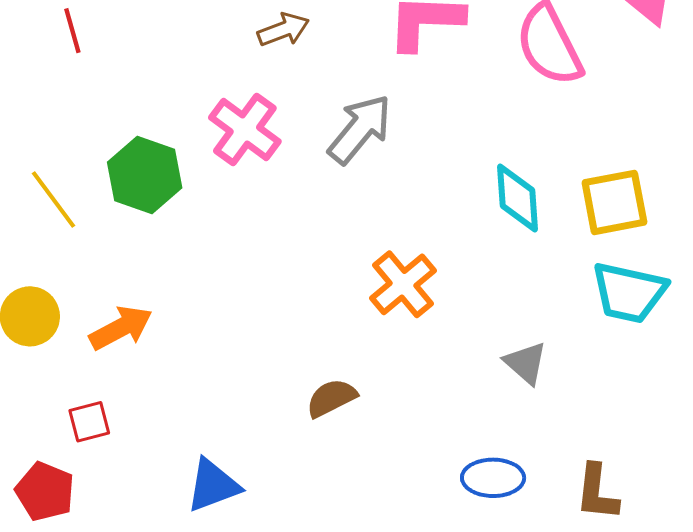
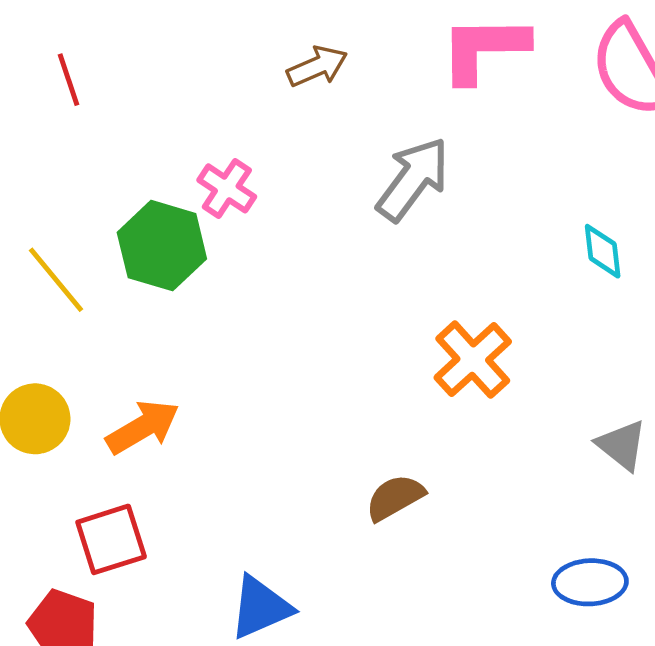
pink cross: (245, 130) -> (227, 188), moved, size x0.7
cyan diamond: (517, 198) -> (603, 251), size x0.7
red square: (89, 422) -> (111, 539), size x1.4

